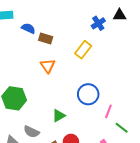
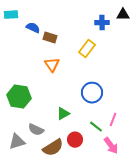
blue cross: (98, 23) -> (102, 23), turned 32
pink line: (108, 111) -> (113, 120), moved
green line: (122, 128) -> (96, 127), moved

